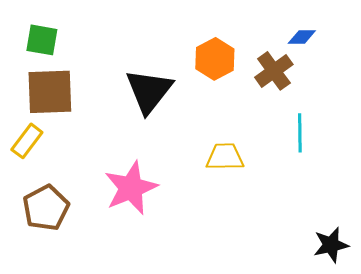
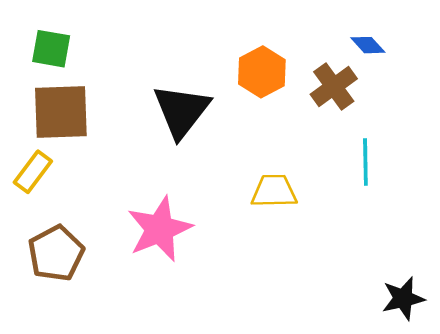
blue diamond: (302, 37) -> (368, 45), turned 48

